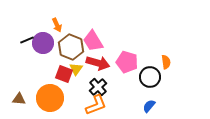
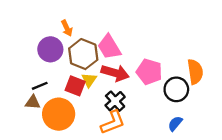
black line: (27, 40) -> (40, 86), moved
orange semicircle: (166, 62) -> (195, 72), size x1.5
brown triangle: (19, 99) -> (33, 102), moved

